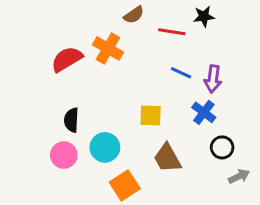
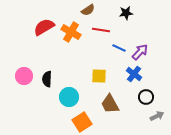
black star: (204, 16) -> (126, 13), moved
red line: (172, 32) -> (101, 30), moved
red semicircle: (67, 59) -> (44, 27), moved
purple arrow: (213, 79) -> (140, 52), turned -144
pink circle: (64, 155) -> (24, 76), moved

